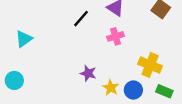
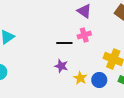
black line: (81, 19) -> (64, 43), moved, turned 49

